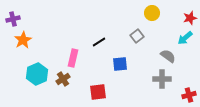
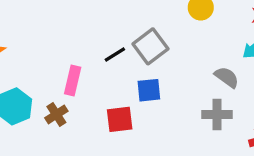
gray square: (137, 36) -> (150, 46), moved, size x1.5
red square: (98, 92) -> (120, 119), moved

